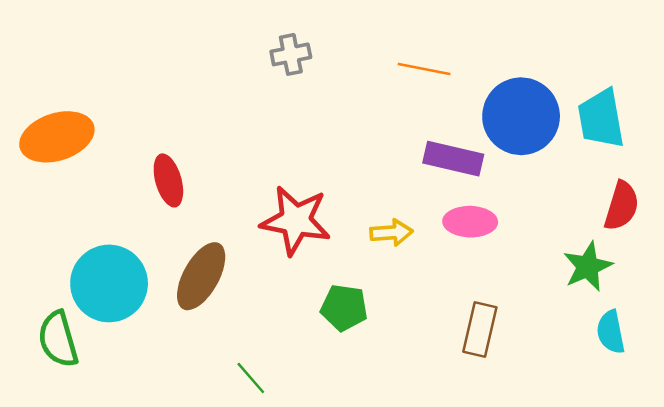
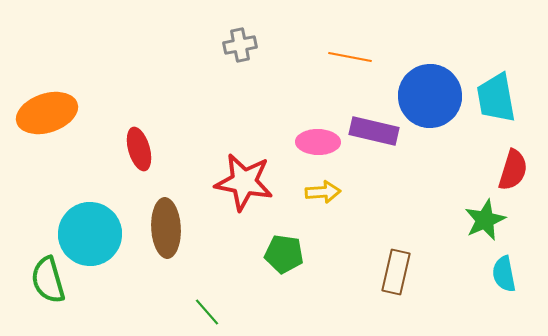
pink ellipse: (470, 222) -> (318, 142), moved
brown ellipse: (201, 276) -> (166, 228), turned -32

